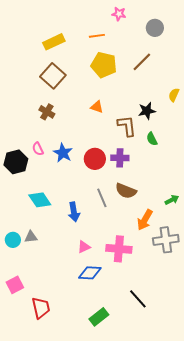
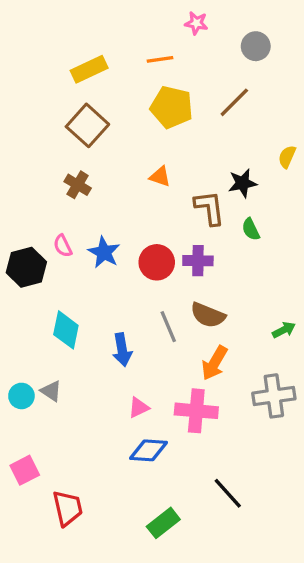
cyan diamond: (40, 200) -> (66, 330), turned 45
orange arrow: (145, 220) -> (214, 363), moved
gray triangle: (31, 237) -> (51, 391), turned 40

